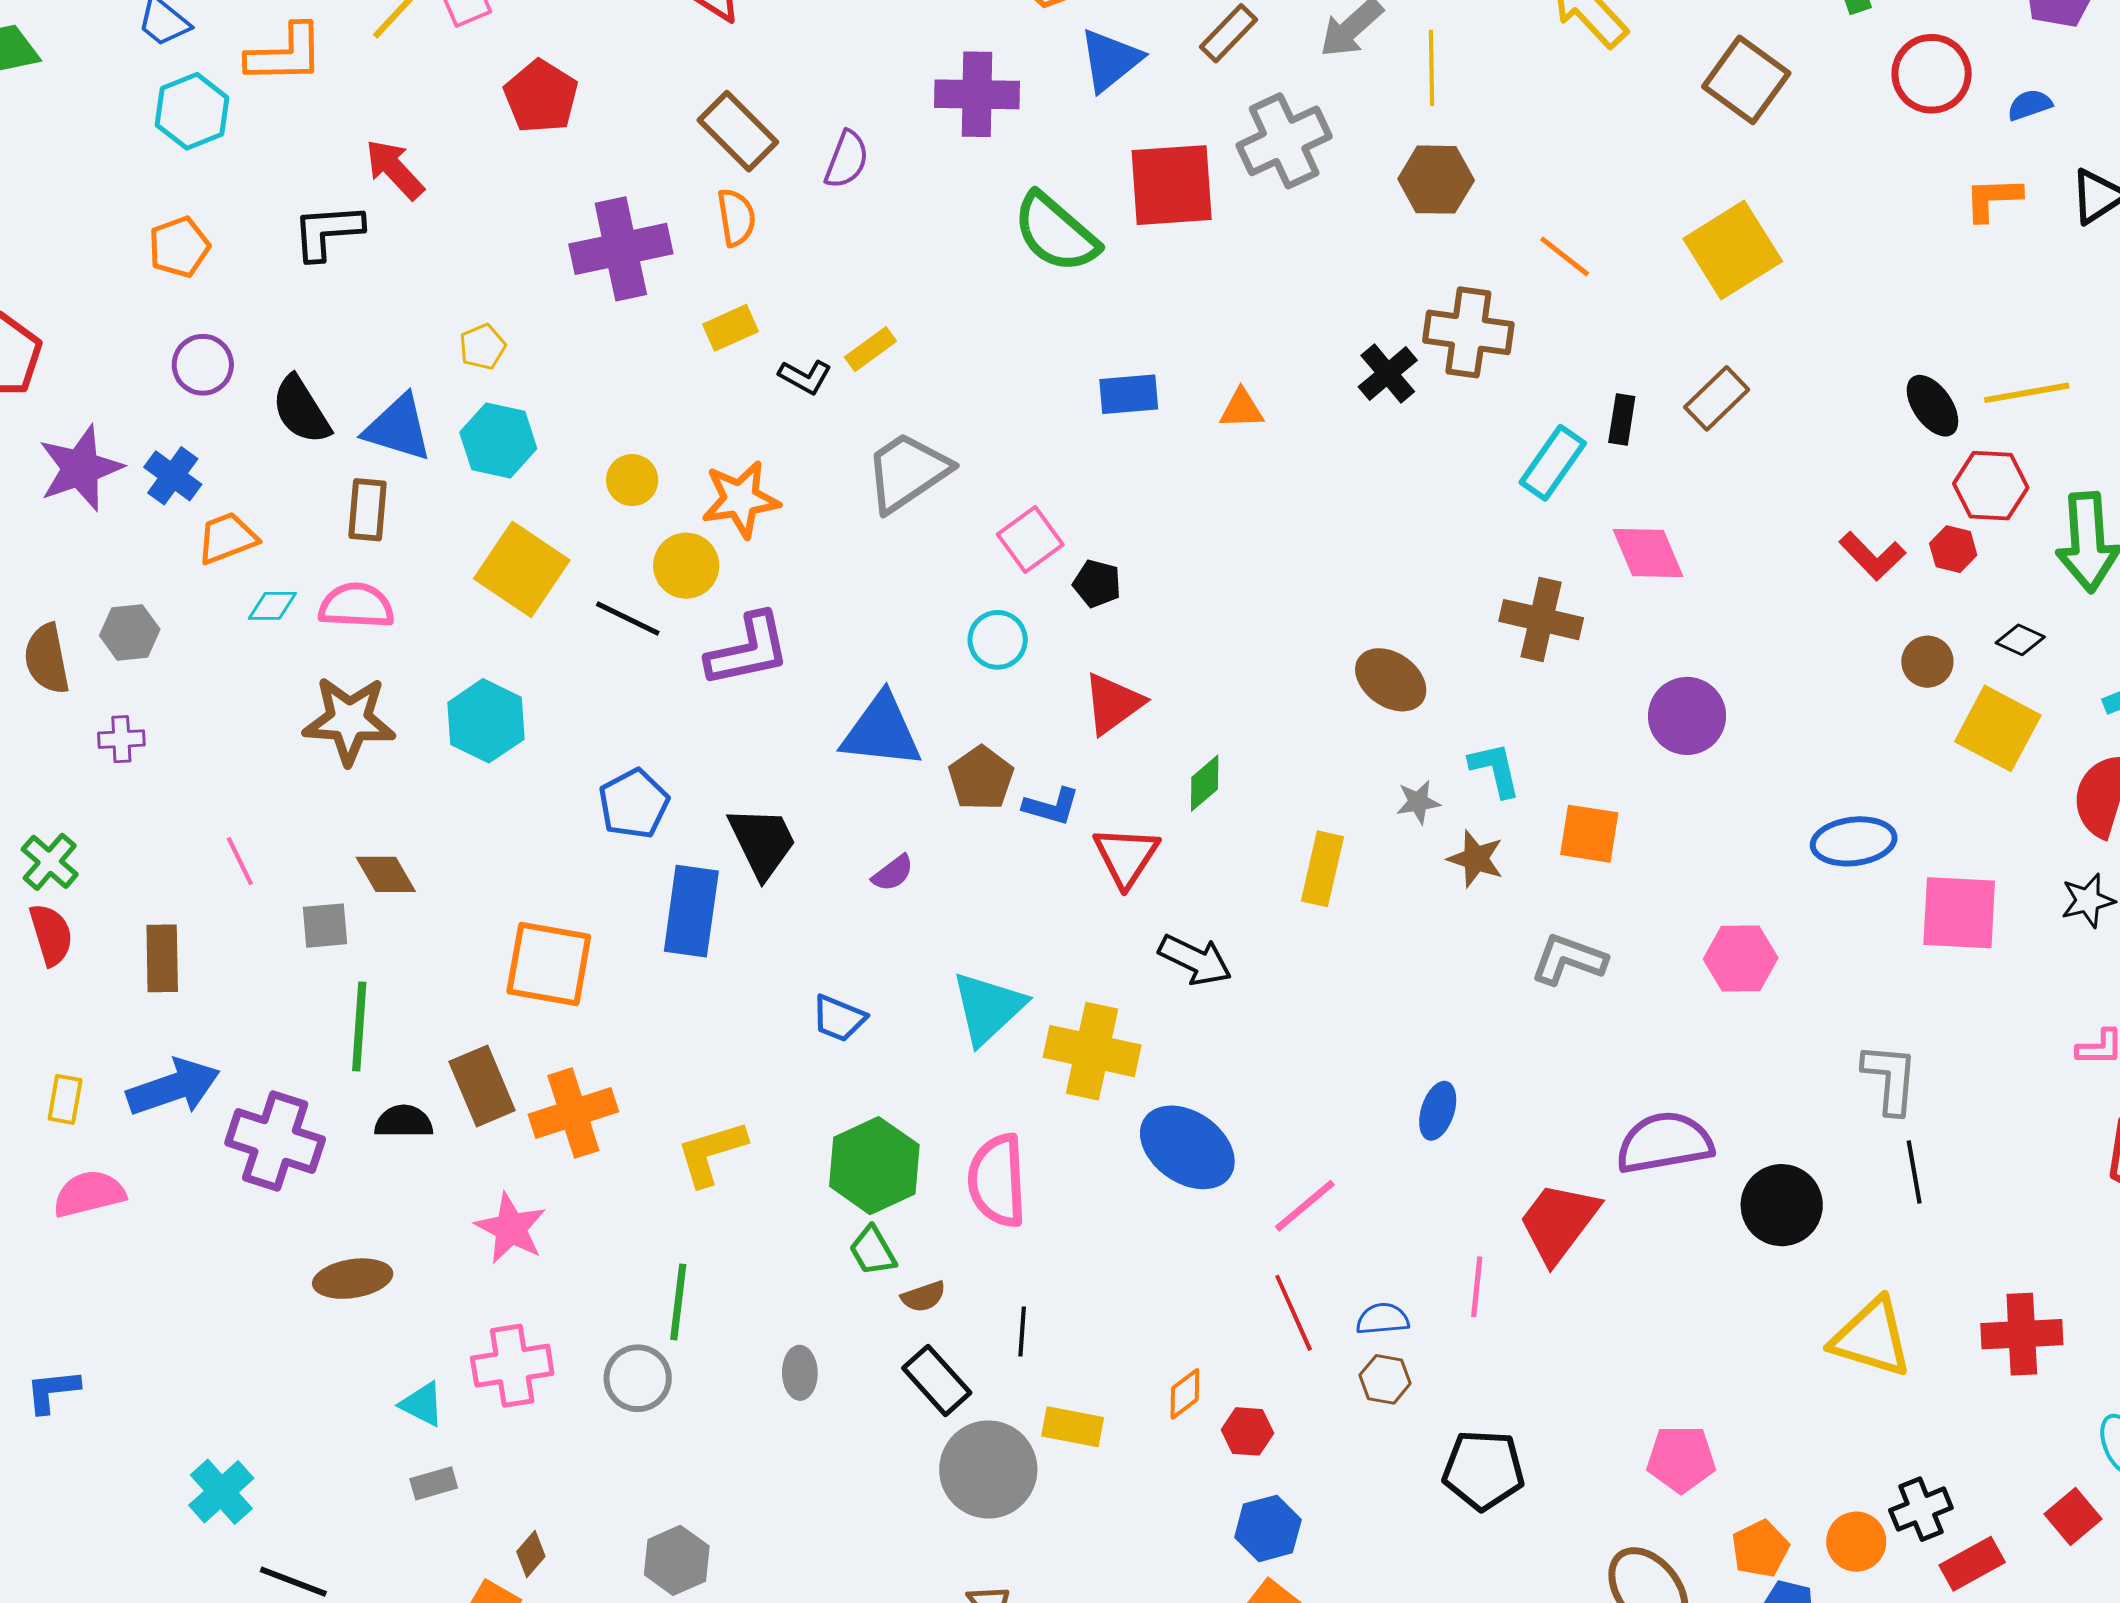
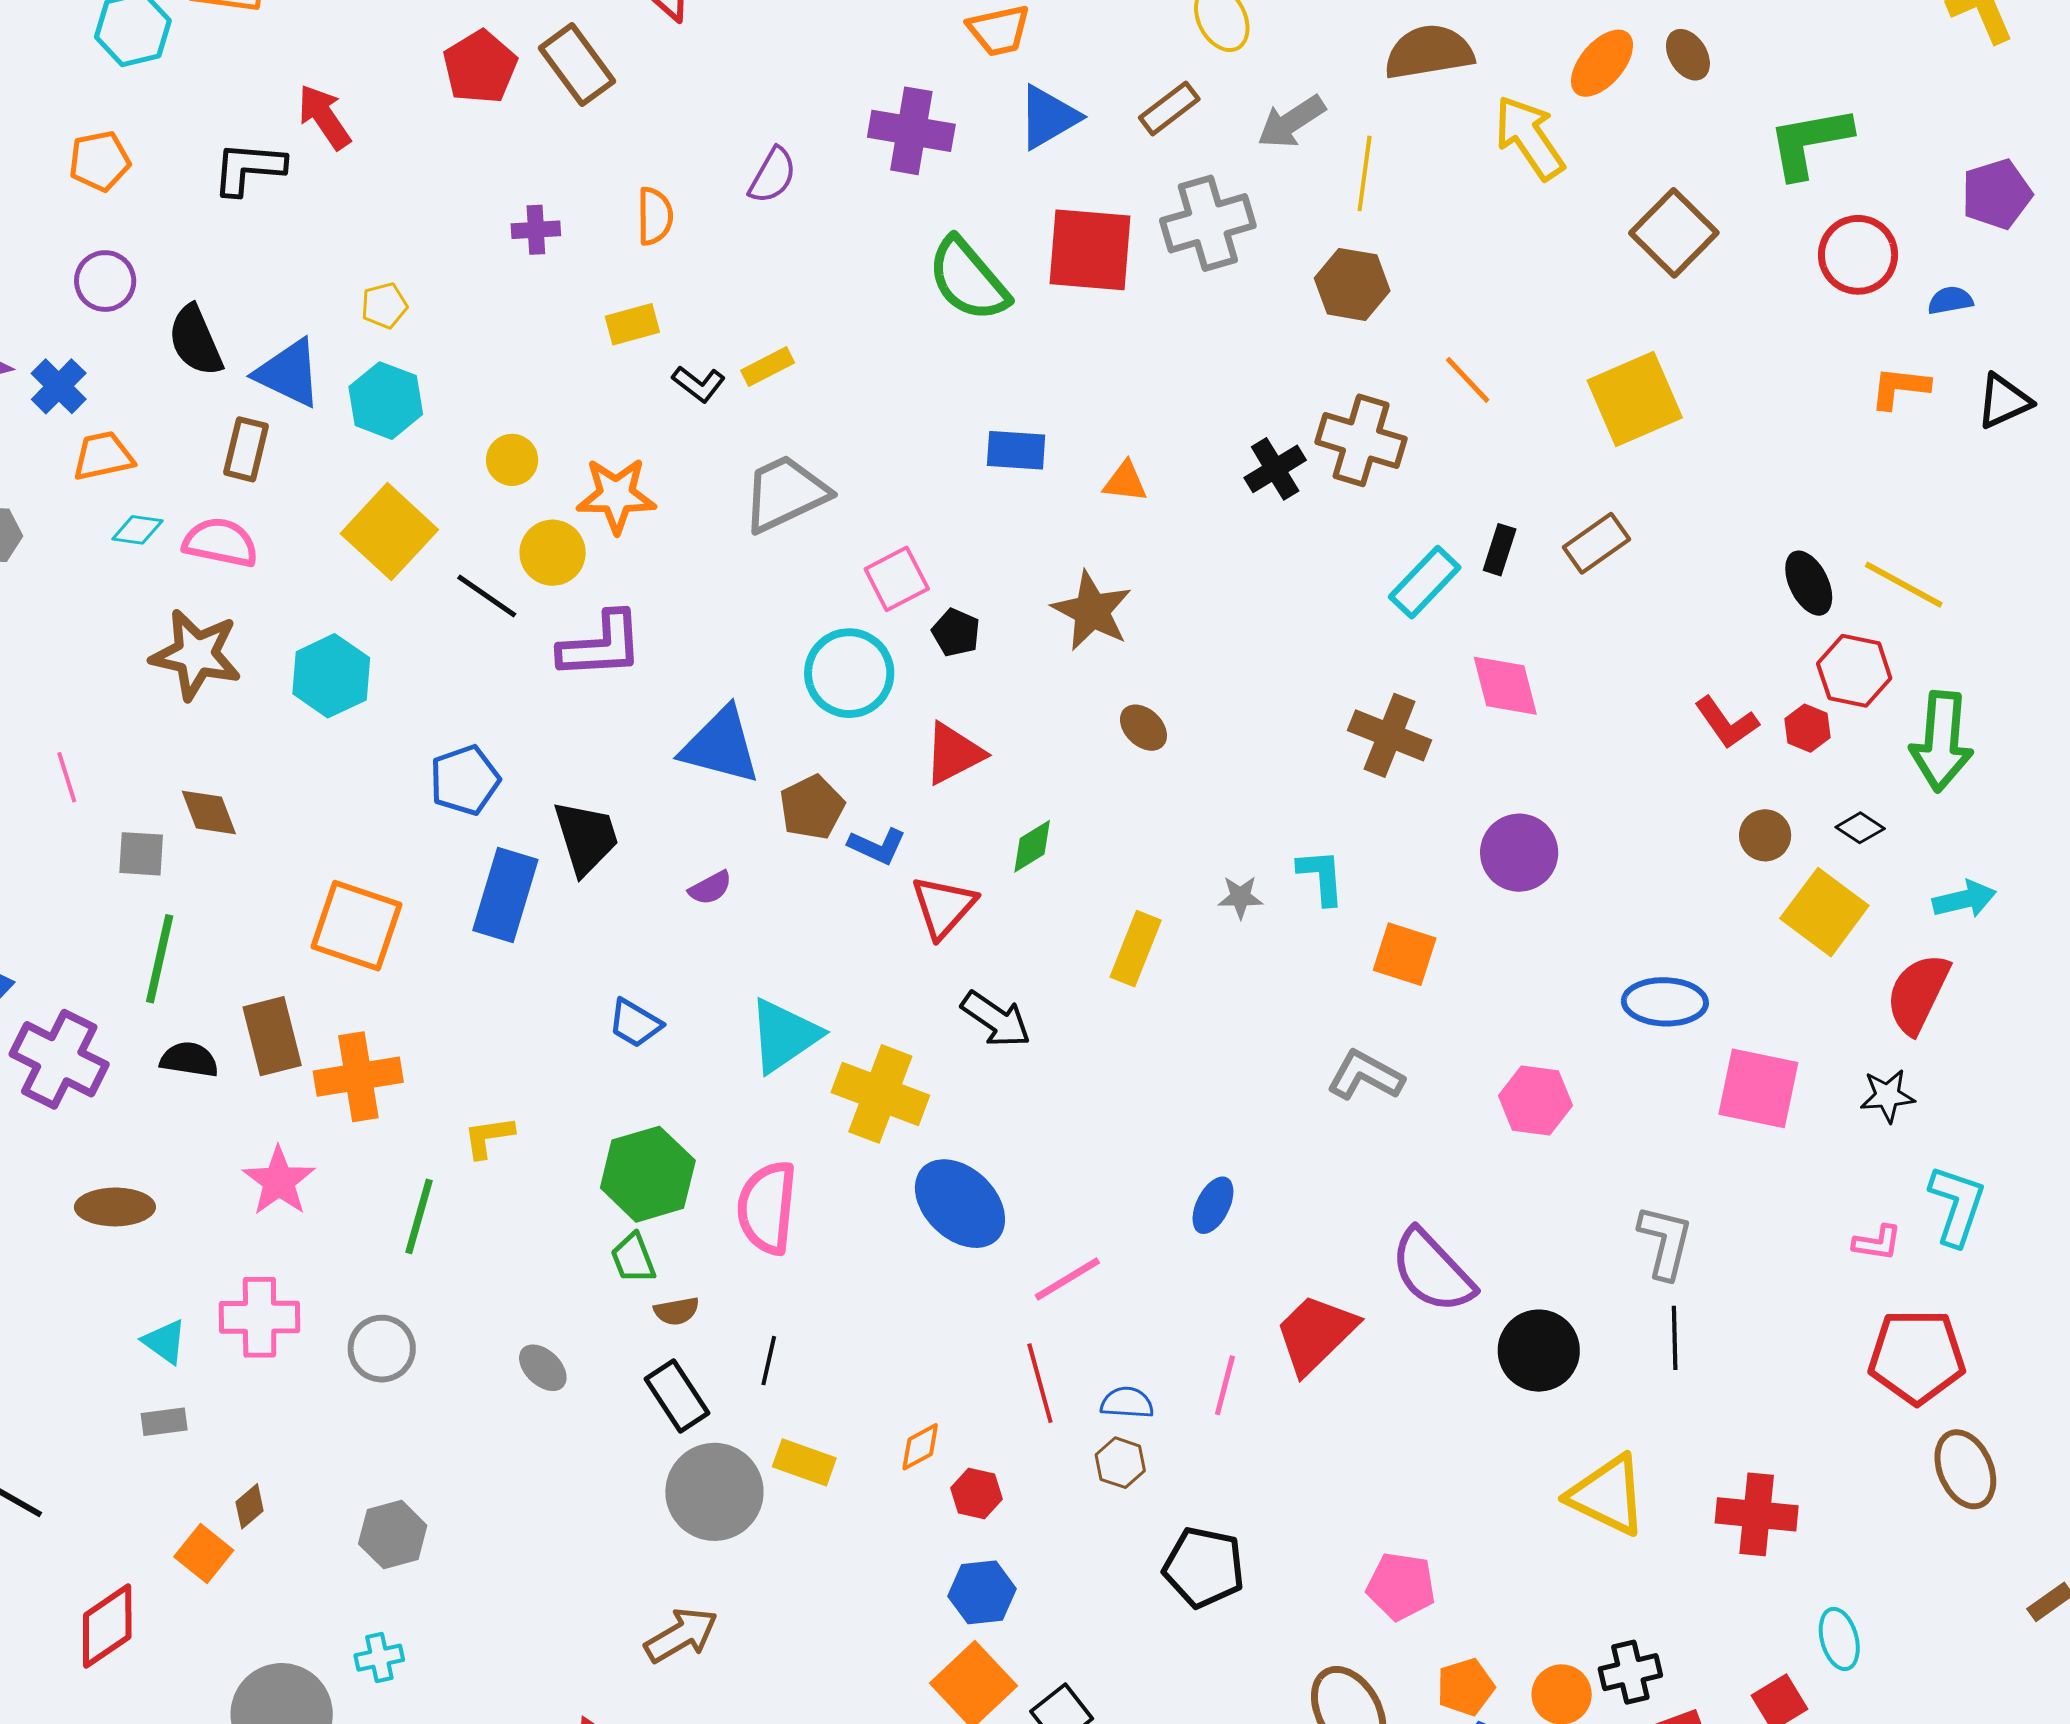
brown rectangle: (738, 131) -> (577, 65), moved
purple cross: (621, 249) -> (536, 230), size x0.5
yellow line: (2027, 393) -> (1904, 585), turned 30
cyan circle: (998, 640) -> (849, 673), size x1.5
brown ellipse: (1391, 680) -> (1143, 728), moved, size x0.7
brown star: (1476, 859) -> (1092, 611), moved, size x1.4
purple semicircle: (1664, 1143) -> (1432, 1271), turned -132
yellow L-shape: (711, 1153) -> (489, 1137), size x0.7
green line: (678, 1302) -> (419, 1216), moved
gray ellipse: (800, 1373) -> (543, 1368), turned -54

